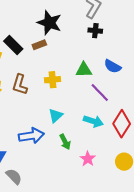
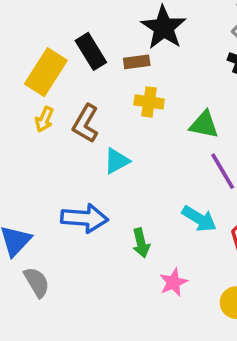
yellow cross: (52, 80) -> (149, 102), moved
cyan triangle: (56, 116) -> (117, 161), moved

